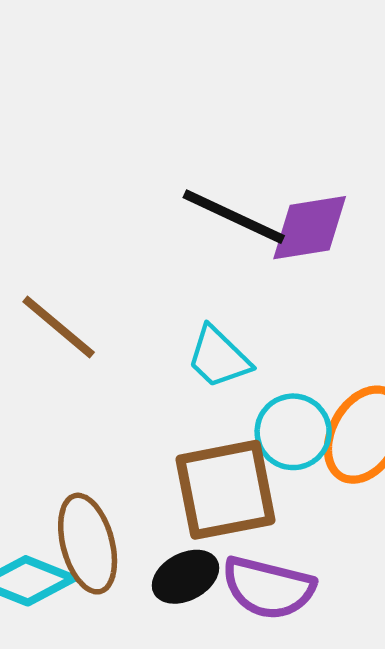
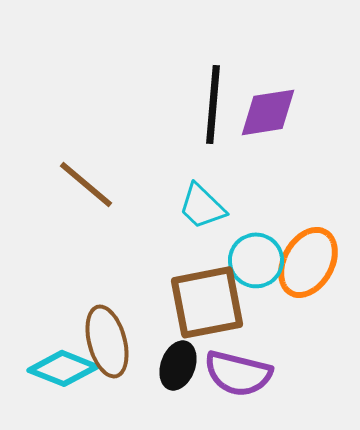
black line: (234, 217) -> (213, 104), turned 70
black ellipse: (185, 577) -> (178, 365), turned -42

